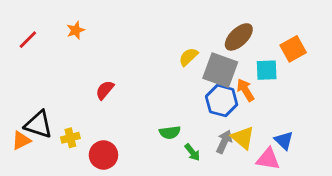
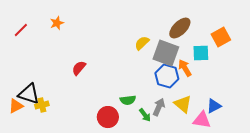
yellow cross: (70, 138) -> (42, 105), moved
blue triangle: (284, 140) -> (214, 106), turned 49
gray arrow: (224, 142) -> (159, 107), moved
red circle: (103, 155) -> (108, 117), moved

